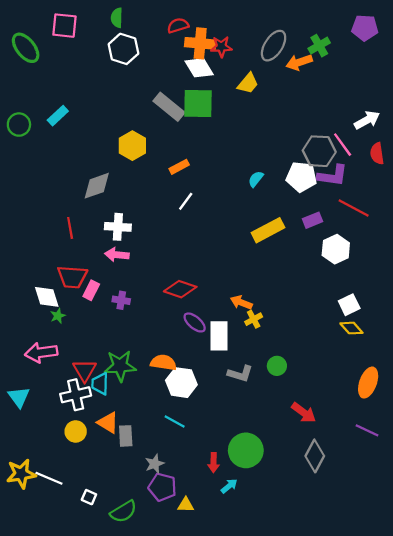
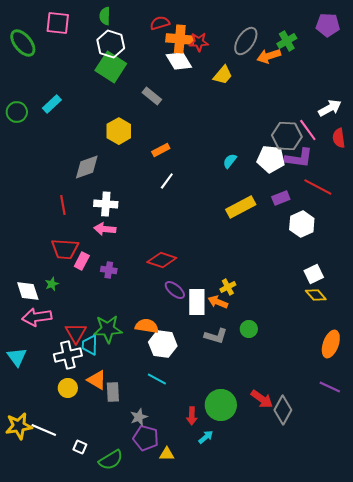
green square: (198, 103) -> (111, 67), moved, turned 32
gray rectangle: (169, 107) -> (152, 96), size x0.7
white diamond: (47, 297) -> (28, 291), moved
orange arrow: (241, 302) -> (218, 302), moved
red arrow: (304, 413) -> (262, 399), moved

